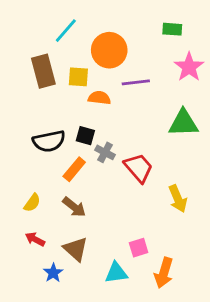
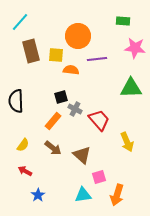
cyan line: (66, 31) -> (20, 22), moved
pink star: (189, 67) -> (135, 48), turned -30
black square: (85, 136) -> (61, 97), turned -32
black semicircle: (49, 141) -> (16, 101), moved, turned 100
brown triangle: (76, 249) -> (82, 155), moved

